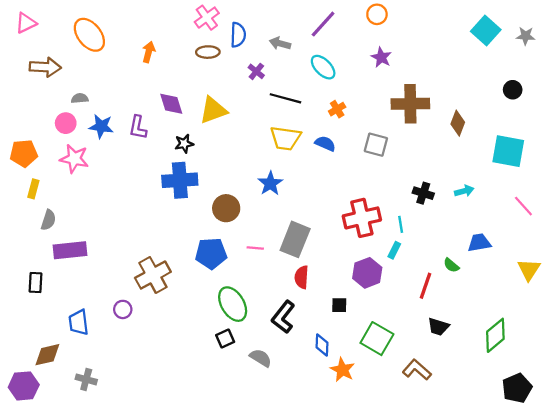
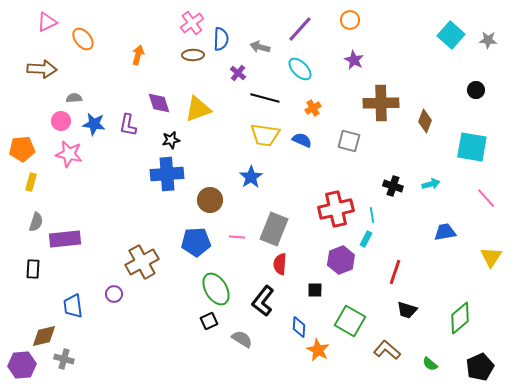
pink triangle: (26, 23) -> (47, 22), moved
orange ellipse: (89, 35) -> (83, 39), size x0.7
gray semicircle: (48, 220) -> (36, 222), moved
green semicircle: (451, 265) -> (430, 364), moved
gray cross: (86, 379) -> (64, 359), moved

